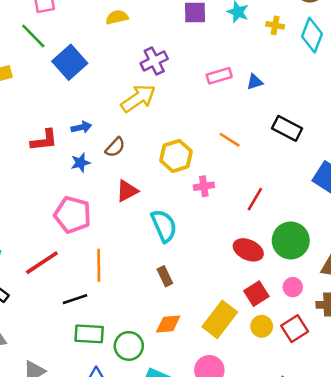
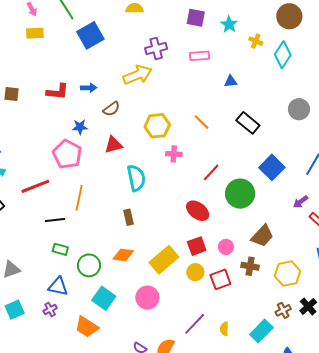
pink rectangle: (219, 76) -> (199, 56), moved
blue star: (80, 163) -> (80, 127), moved
green circle: (291, 240) -> (240, 194), moved
green rectangle: (89, 334) -> (60, 249), size x0.7

